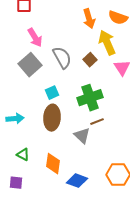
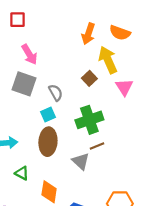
orange arrow: (89, 19) -> (88, 34), turned 36
gray semicircle: (62, 58) -> (56, 93), moved, size x0.7
gray square: (30, 65) -> (24, 84), turned -30
green triangle: (23, 155) -> (22, 173), moved

